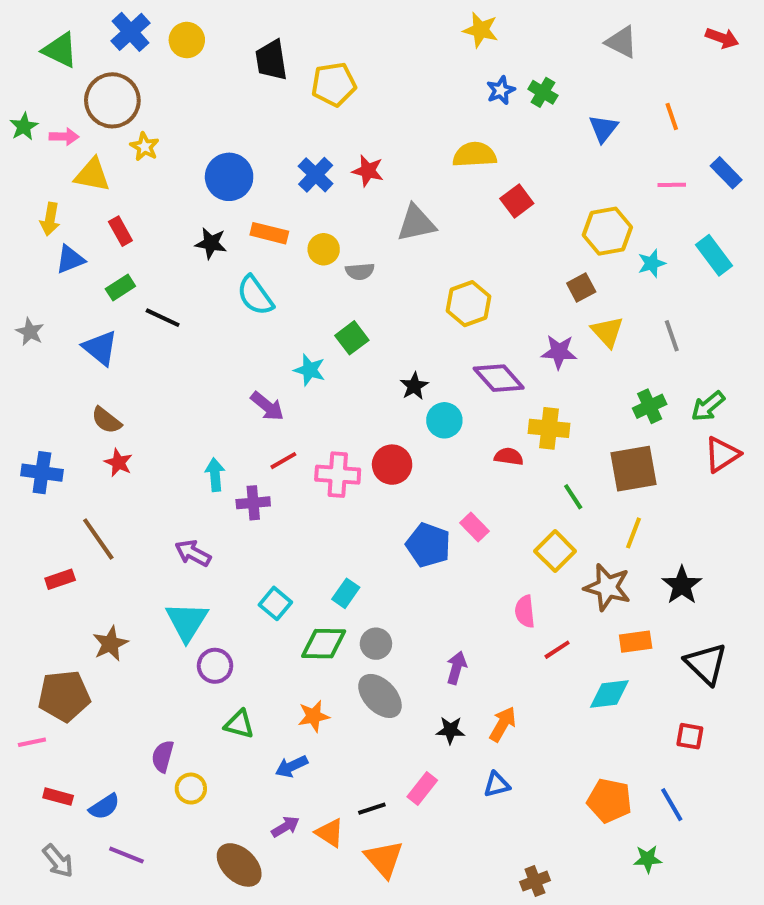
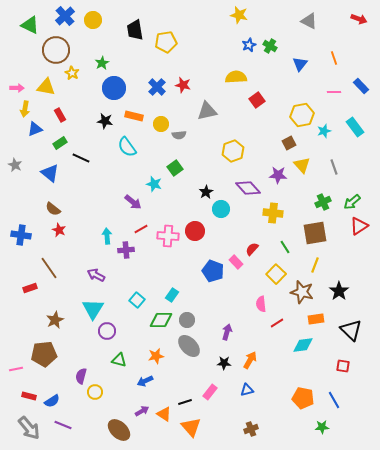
green star: (24, 127) -> (102, 63), moved
pink arrow: (64, 137) -> (17, 88), moved
red semicircle: (509, 457) -> (252, 249), moved, turned -56
brown pentagon: (64, 696) -> (44, 354), moved
gray arrow: (58, 861) -> (29, 428), size x1.4
brown cross: (535, 881) -> (251, 429), moved

